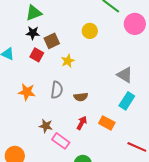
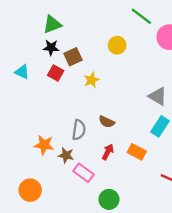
gray semicircle: (57, 90) -> (79, 130), moved
orange star: (27, 92) -> (44, 145), moved
brown semicircle: (81, 97) -> (107, 122), turned 32

